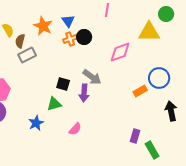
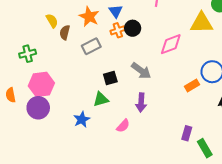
gray rectangle: (27, 55) -> (91, 46), moved
black square: (63, 84) -> (110, 78), turned -32
purple arrow: (84, 93) -> (141, 102), moved

